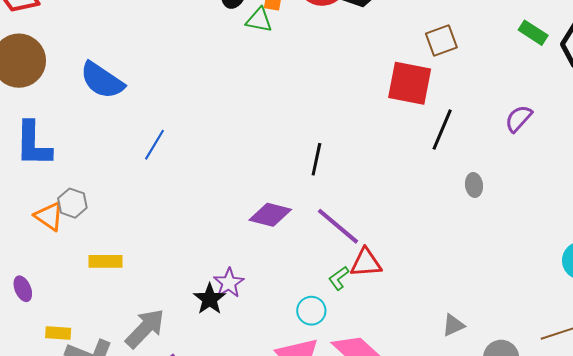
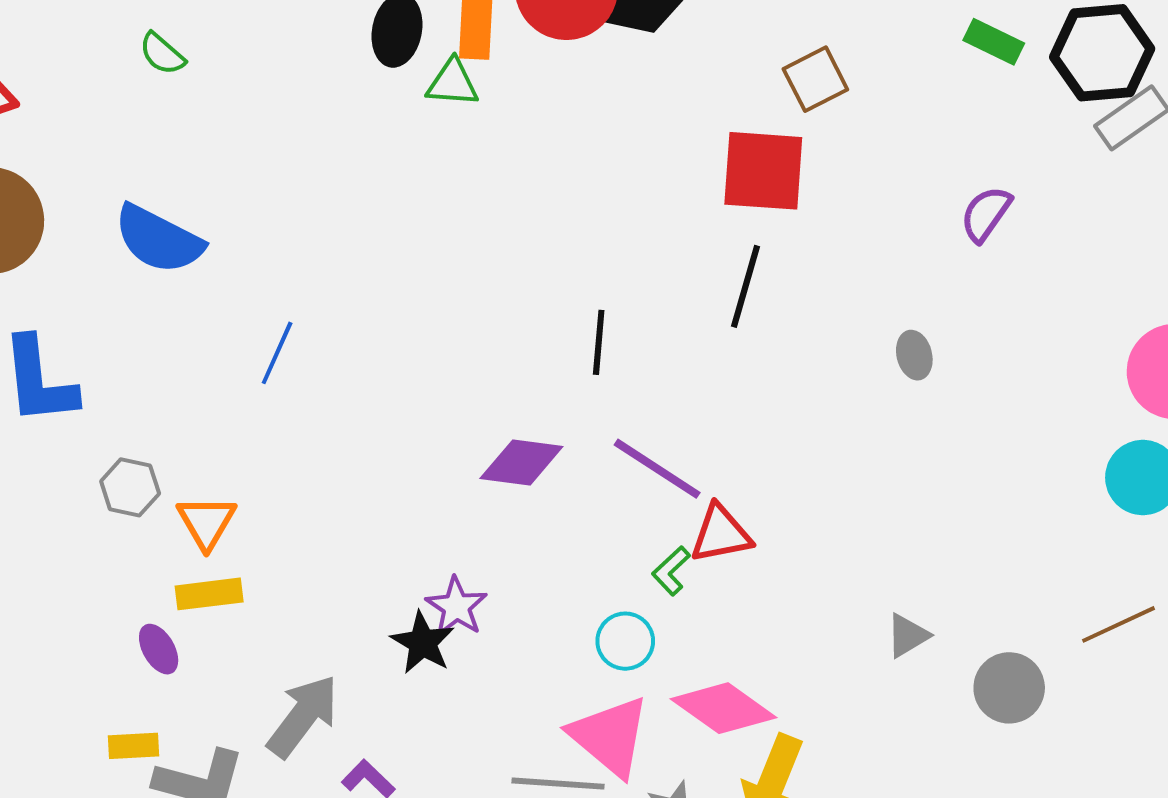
black line: (442, 130) -> (746, 286), moved
orange triangle: (49, 216) -> (206, 522), moved, turned 32
purple ellipse: (23, 289) -> (159, 649), moved

